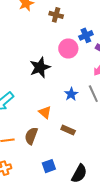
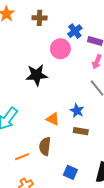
black star: (40, 67) -> (37, 75), turned 30
blue star: (71, 94) -> (77, 111), moved
blue square: (49, 166) -> (70, 172), turned -32

